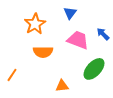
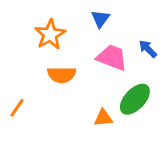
orange triangle: (62, 86) -> (103, 118), moved

